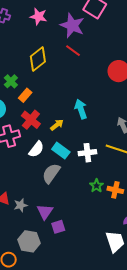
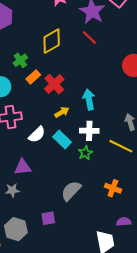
red cross: (31, 120) -> (54, 84), moved
white cross: (87, 153) -> (89, 131), moved
gray semicircle: (51, 173) -> (71, 191), moved
green star: (96, 186) -> (85, 153), moved
purple triangle: (45, 212) -> (23, 167), moved, turned 42

